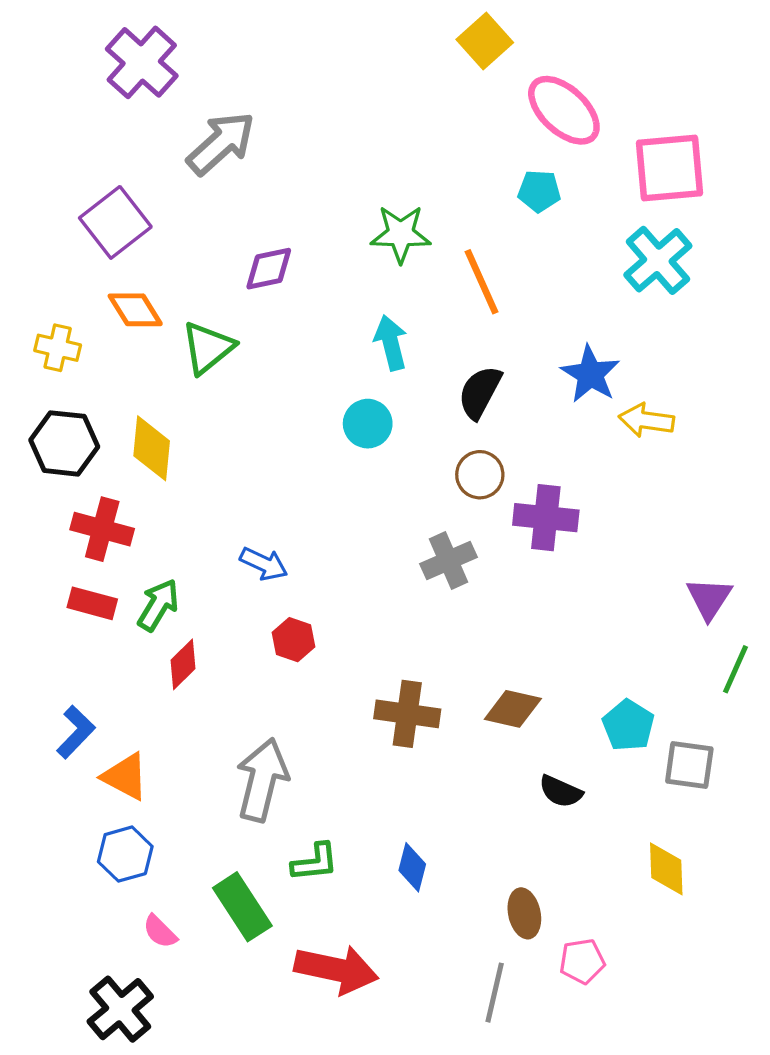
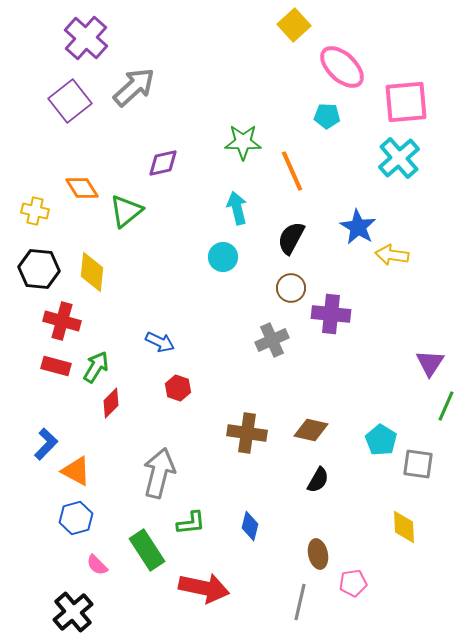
purple square: (115, 222) -> (70, 101), moved
black semicircle: (561, 791) -> (318, 480), moved, turned -84

